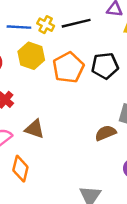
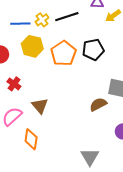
yellow cross: (46, 25) -> (42, 20), turned 32
brown triangle: (35, 129) -> (40, 106), turned 36

